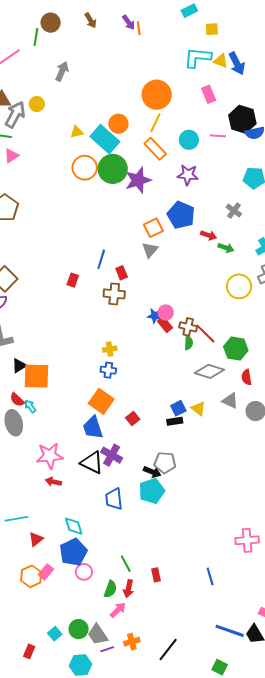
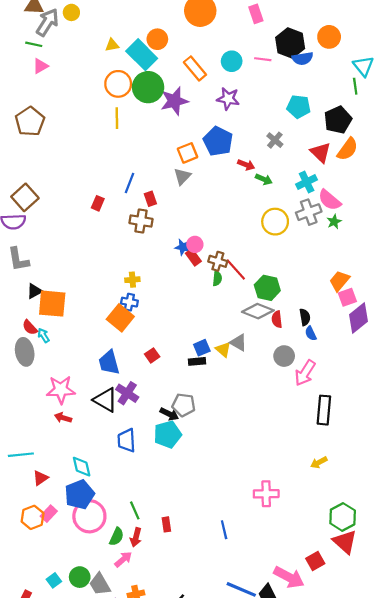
yellow line: (155, 123) -> (117, 118), moved, turned -30
gray diamond: (209, 371) -> (258, 311), moved
orange square: (101, 401) -> (120, 318), moved
gray triangle: (230, 401) -> (238, 343), moved
pink circle: (84, 572) -> (89, 516), size x1.8

